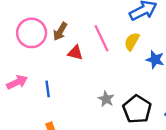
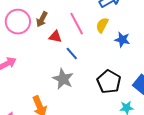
blue line: (48, 89) -> (72, 54), moved, turned -32
gray star: (106, 99) -> (63, 79), moved, size x1.5

